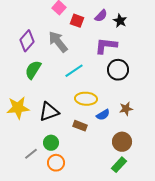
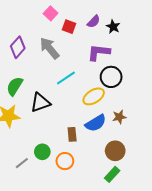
green semicircle: (33, 70) -> (15, 86), moved
yellow ellipse: (86, 99) -> (94, 96), moved, turned -35
black triangle: (49, 112) -> (40, 103), moved
blue semicircle: (103, 115) -> (96, 123), size x1.5
brown rectangle: (80, 126) -> (72, 134), turned 64
orange circle: (56, 163) -> (65, 161), moved

